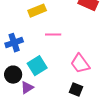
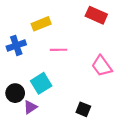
blue cross: (14, 43) -> (16, 45), moved
pink trapezoid: (80, 64) -> (102, 66), moved

